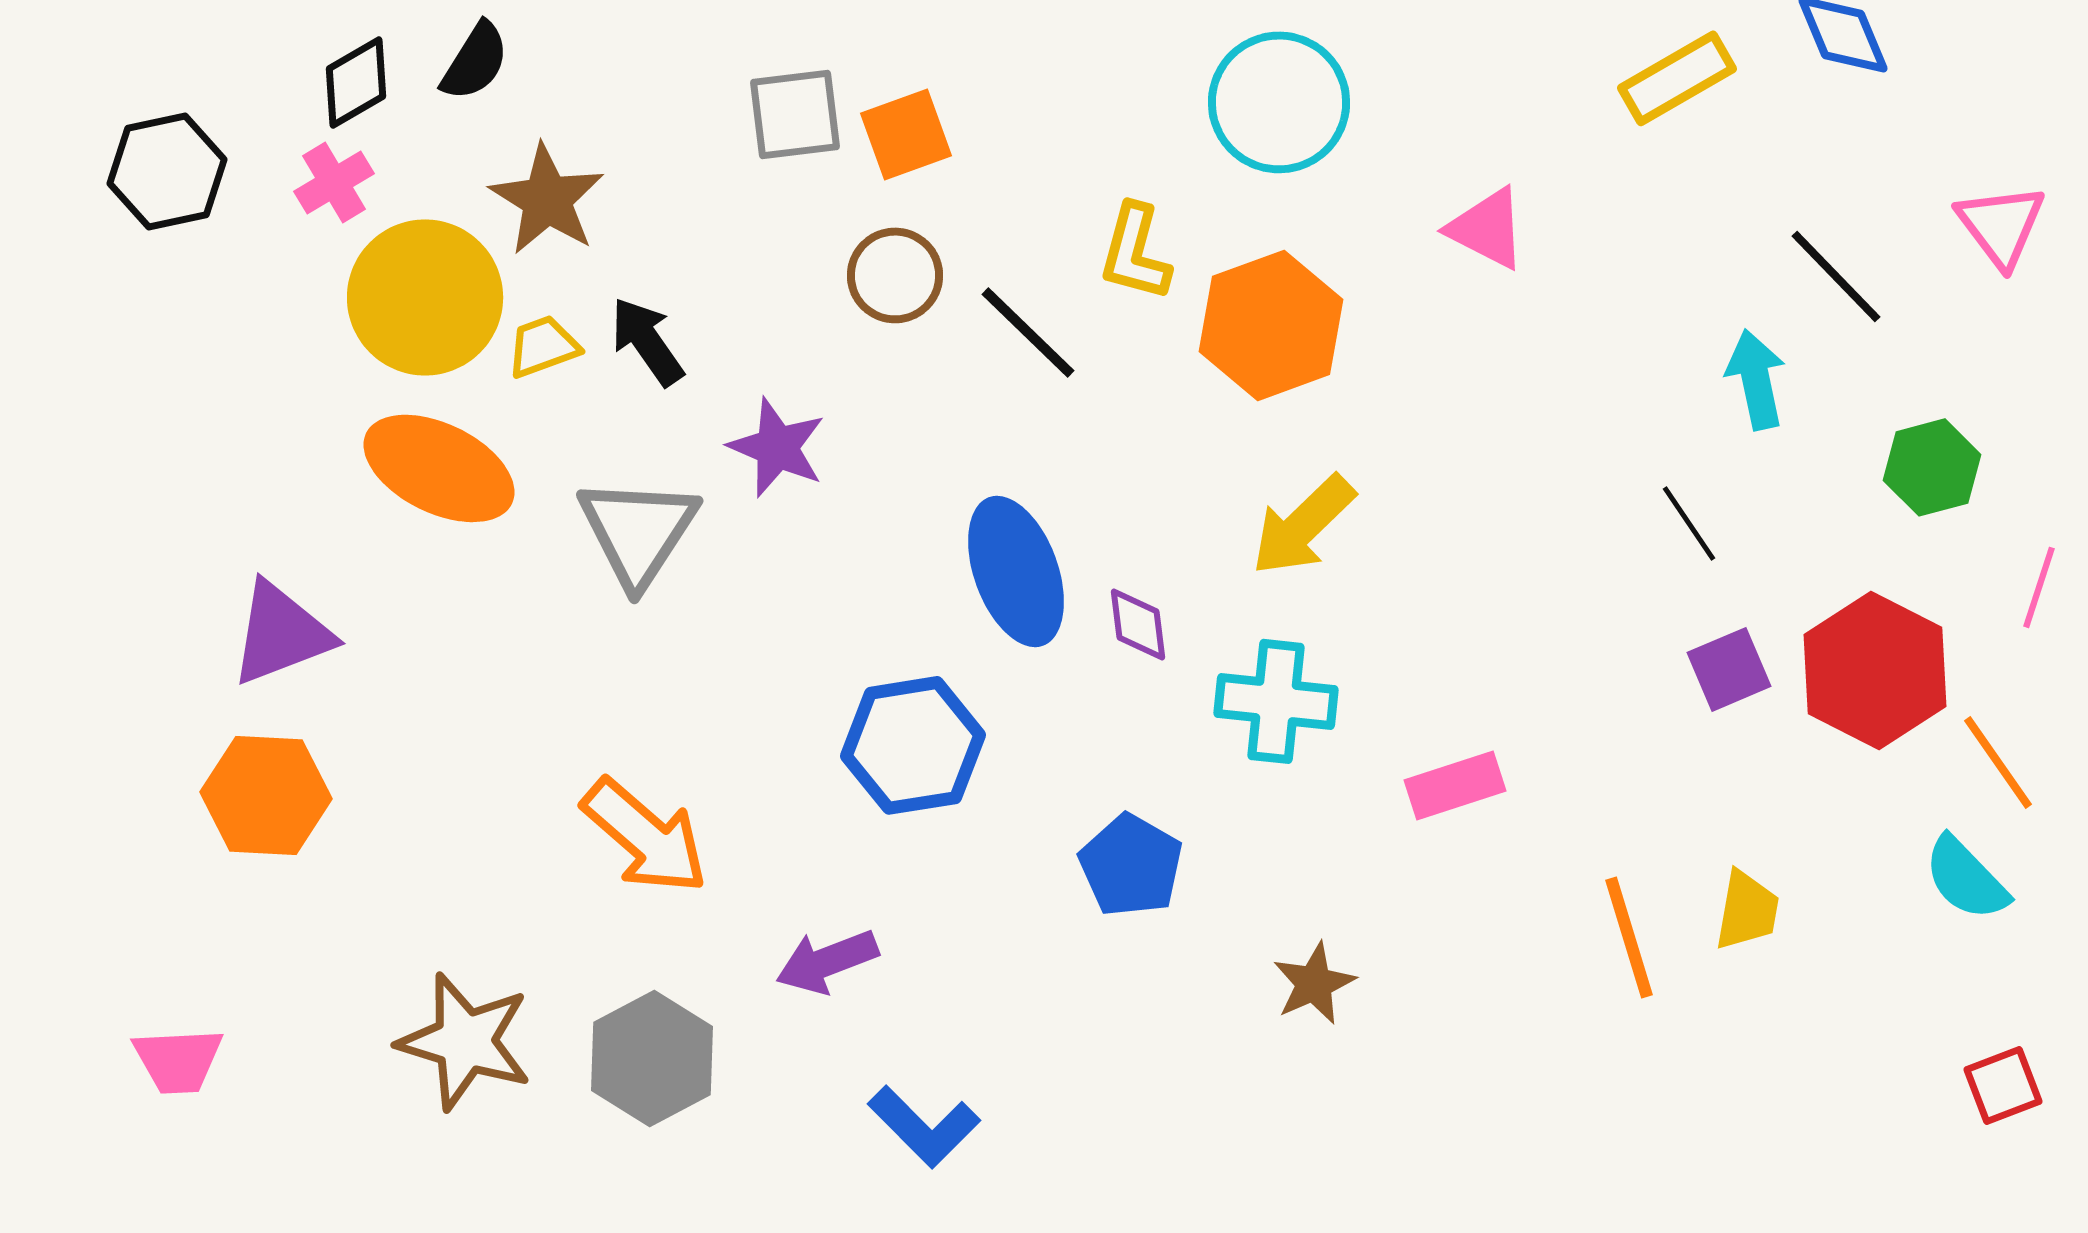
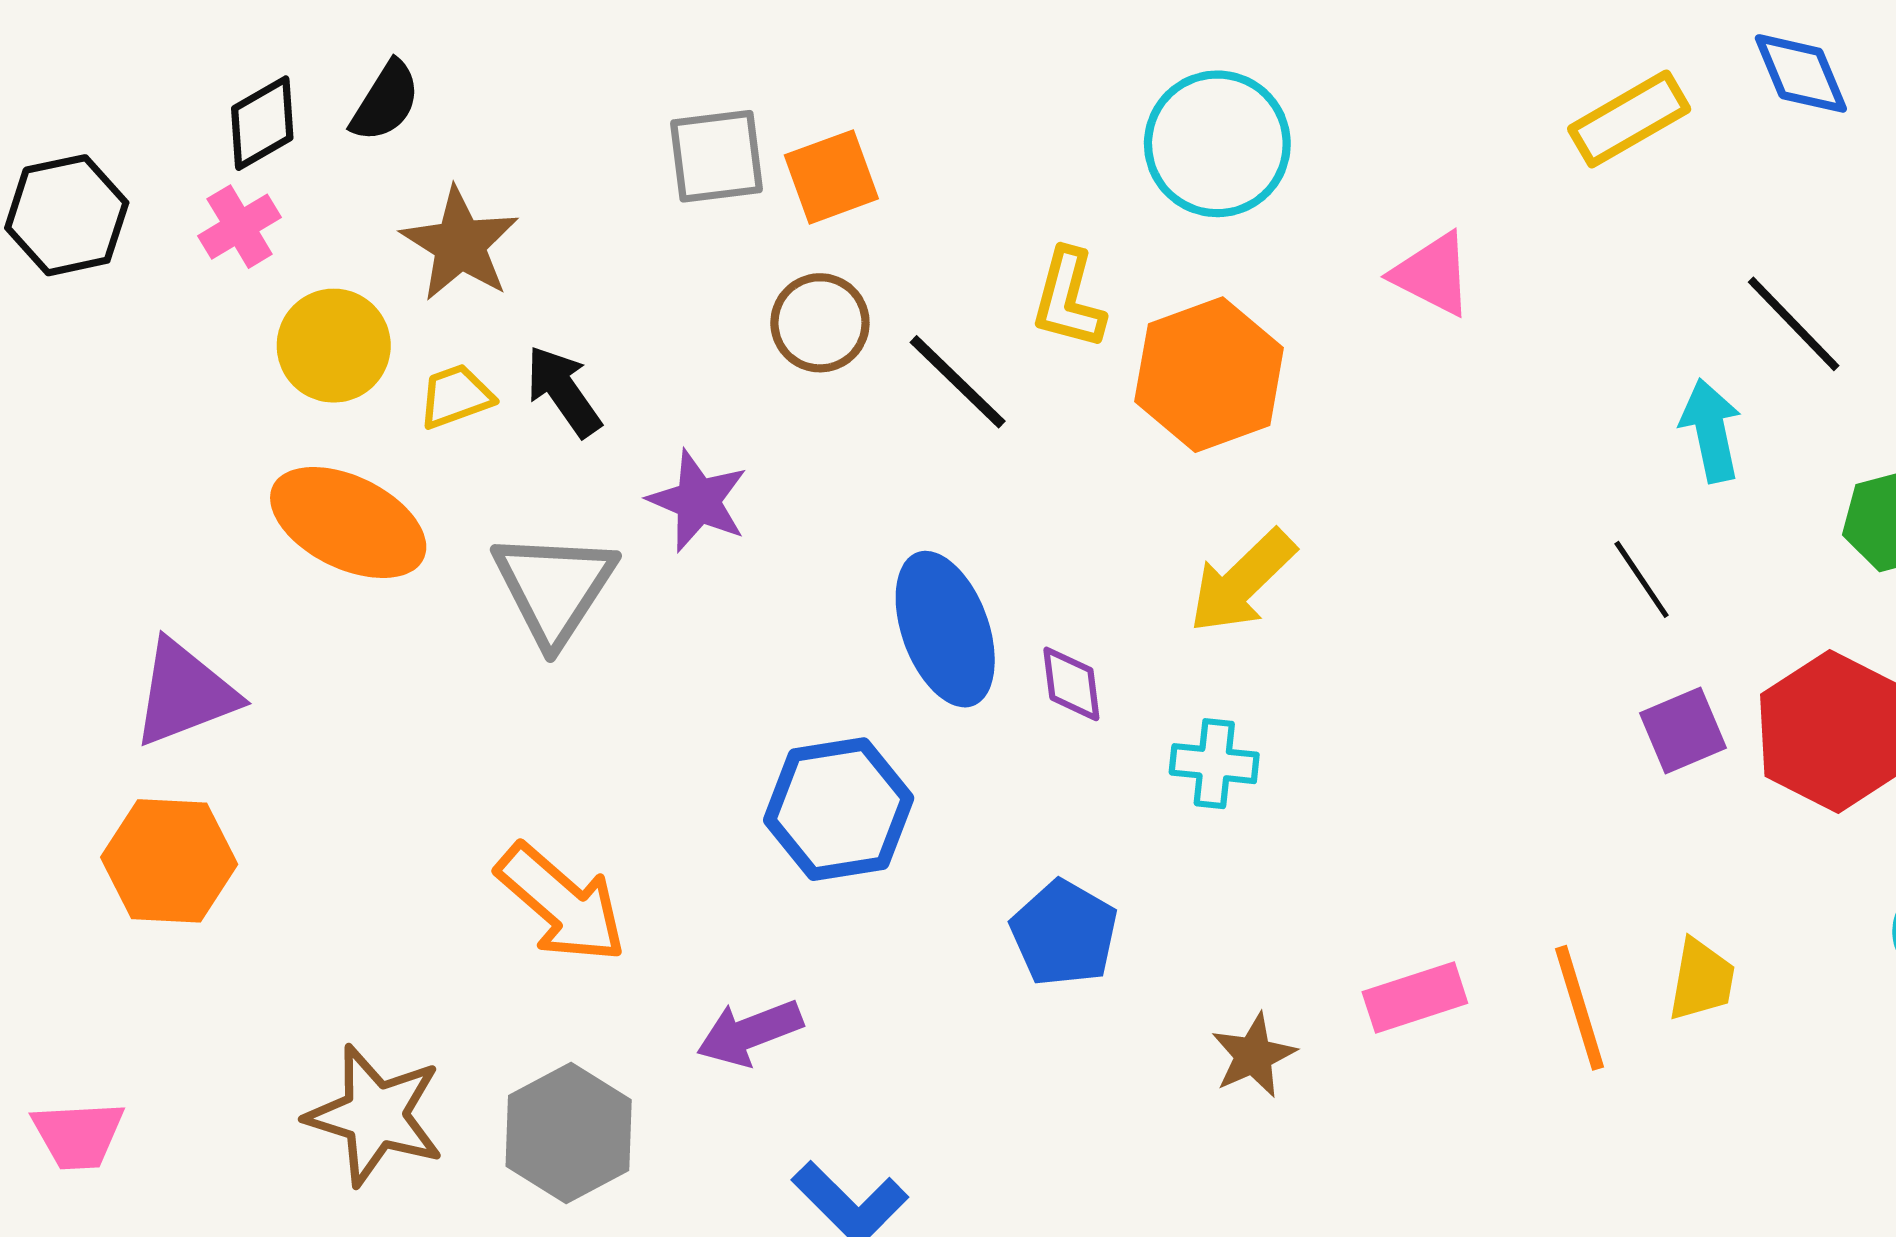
yellow circle: (425, 297) -> (334, 346), size x0.7
cyan cross: (1276, 701) -> (1214, 764), size x0.7
pink rectangle: (1455, 785) -> (1415, 997), moved

